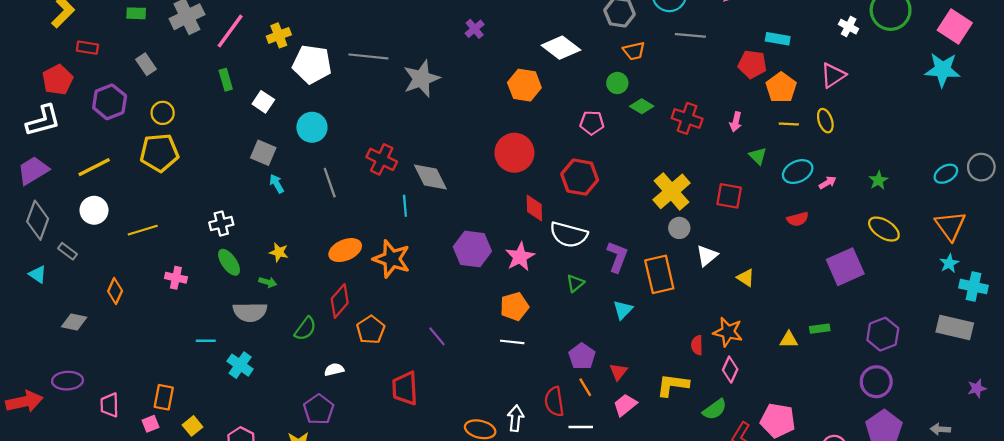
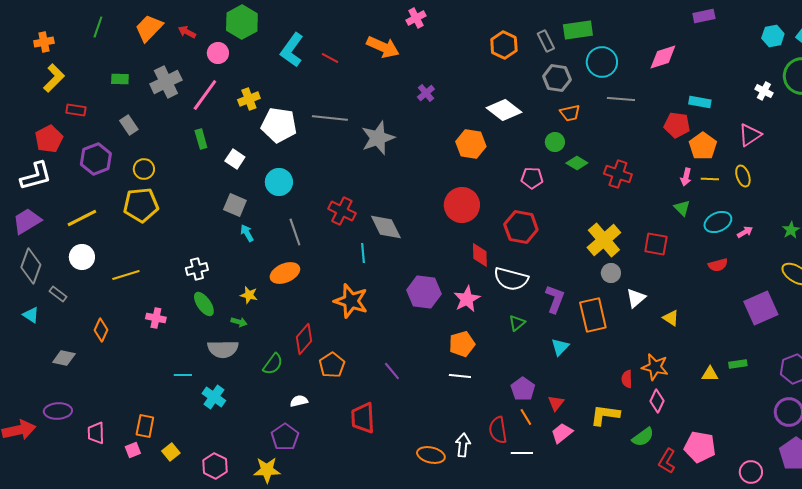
pink arrow: (736, 122) -> (686, 177), moved
orange ellipse: (345, 250) -> (285, 273), moved

